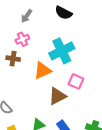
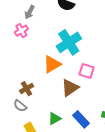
pink cross: (22, 39) -> (21, 31), moved
brown cross: (13, 59) -> (27, 89), moved, turned -32

